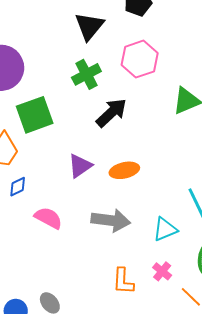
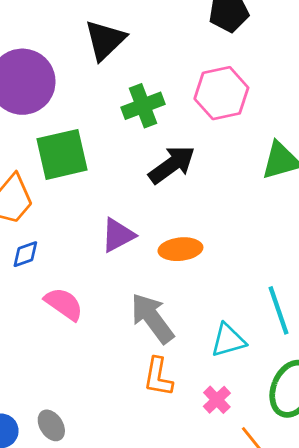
black triangle: (89, 26) -> (105, 40), moved
gray arrow: (111, 220) -> (152, 318), turned -141
orange L-shape: (123, 281) -> (158, 377), moved

